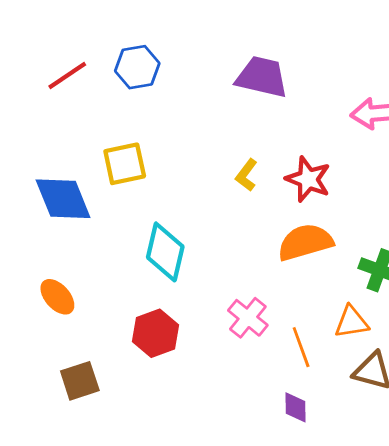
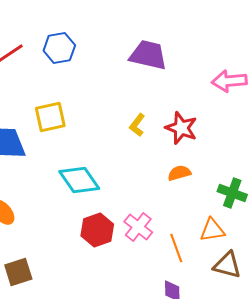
orange semicircle: (305, 242) -> (179, 173), size x0.6
cyan diamond: (165, 252) -> (79, 180), turned -48
red hexagon: (155, 333) -> (97, 230), moved

